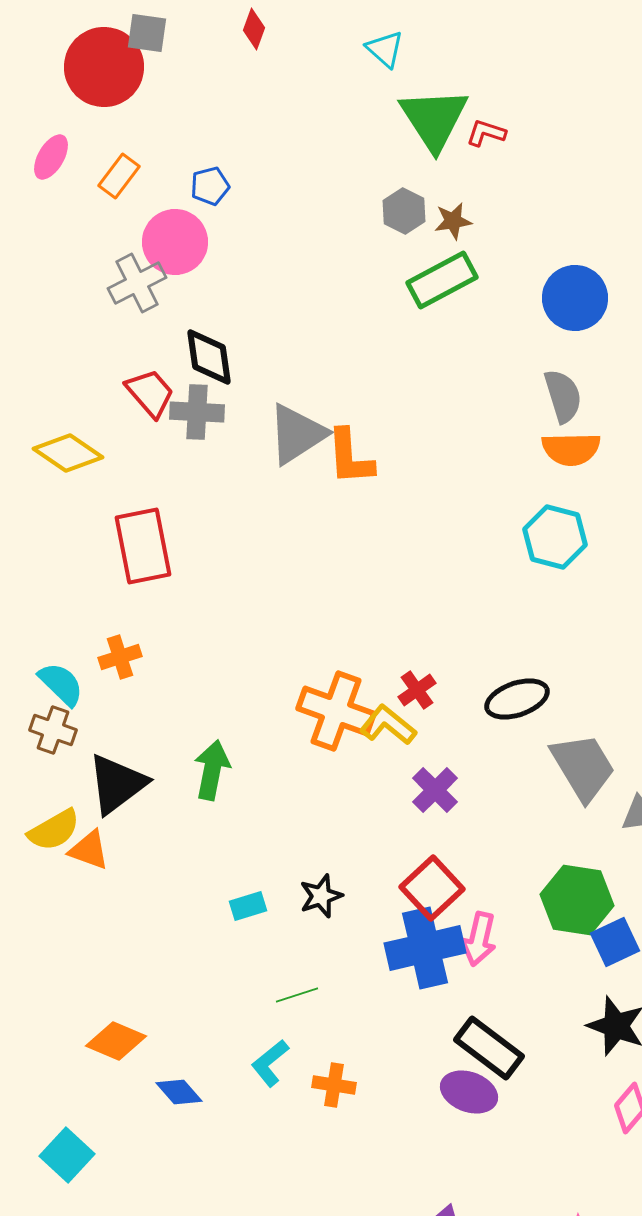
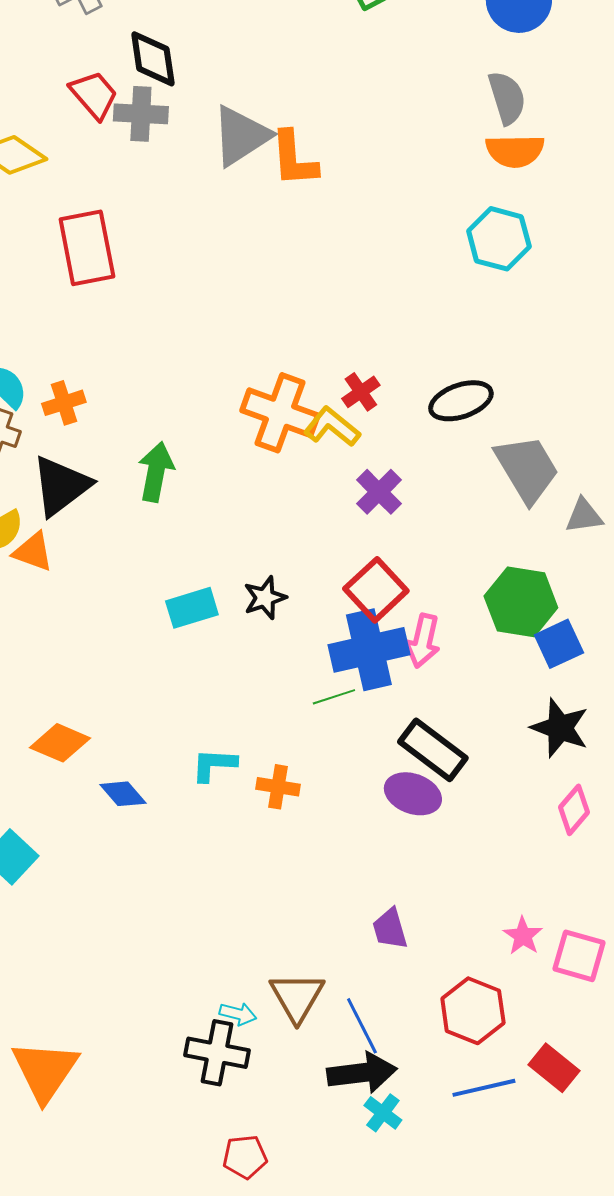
orange cross: (120, 657) -> (64, 403), moved
cyan rectangle: (248, 906) -> (192, 608), size x1.4
green line: (297, 995) -> (334, 697), moved
cyan L-shape: (270, 1063) -> (214, 765), turned 42

